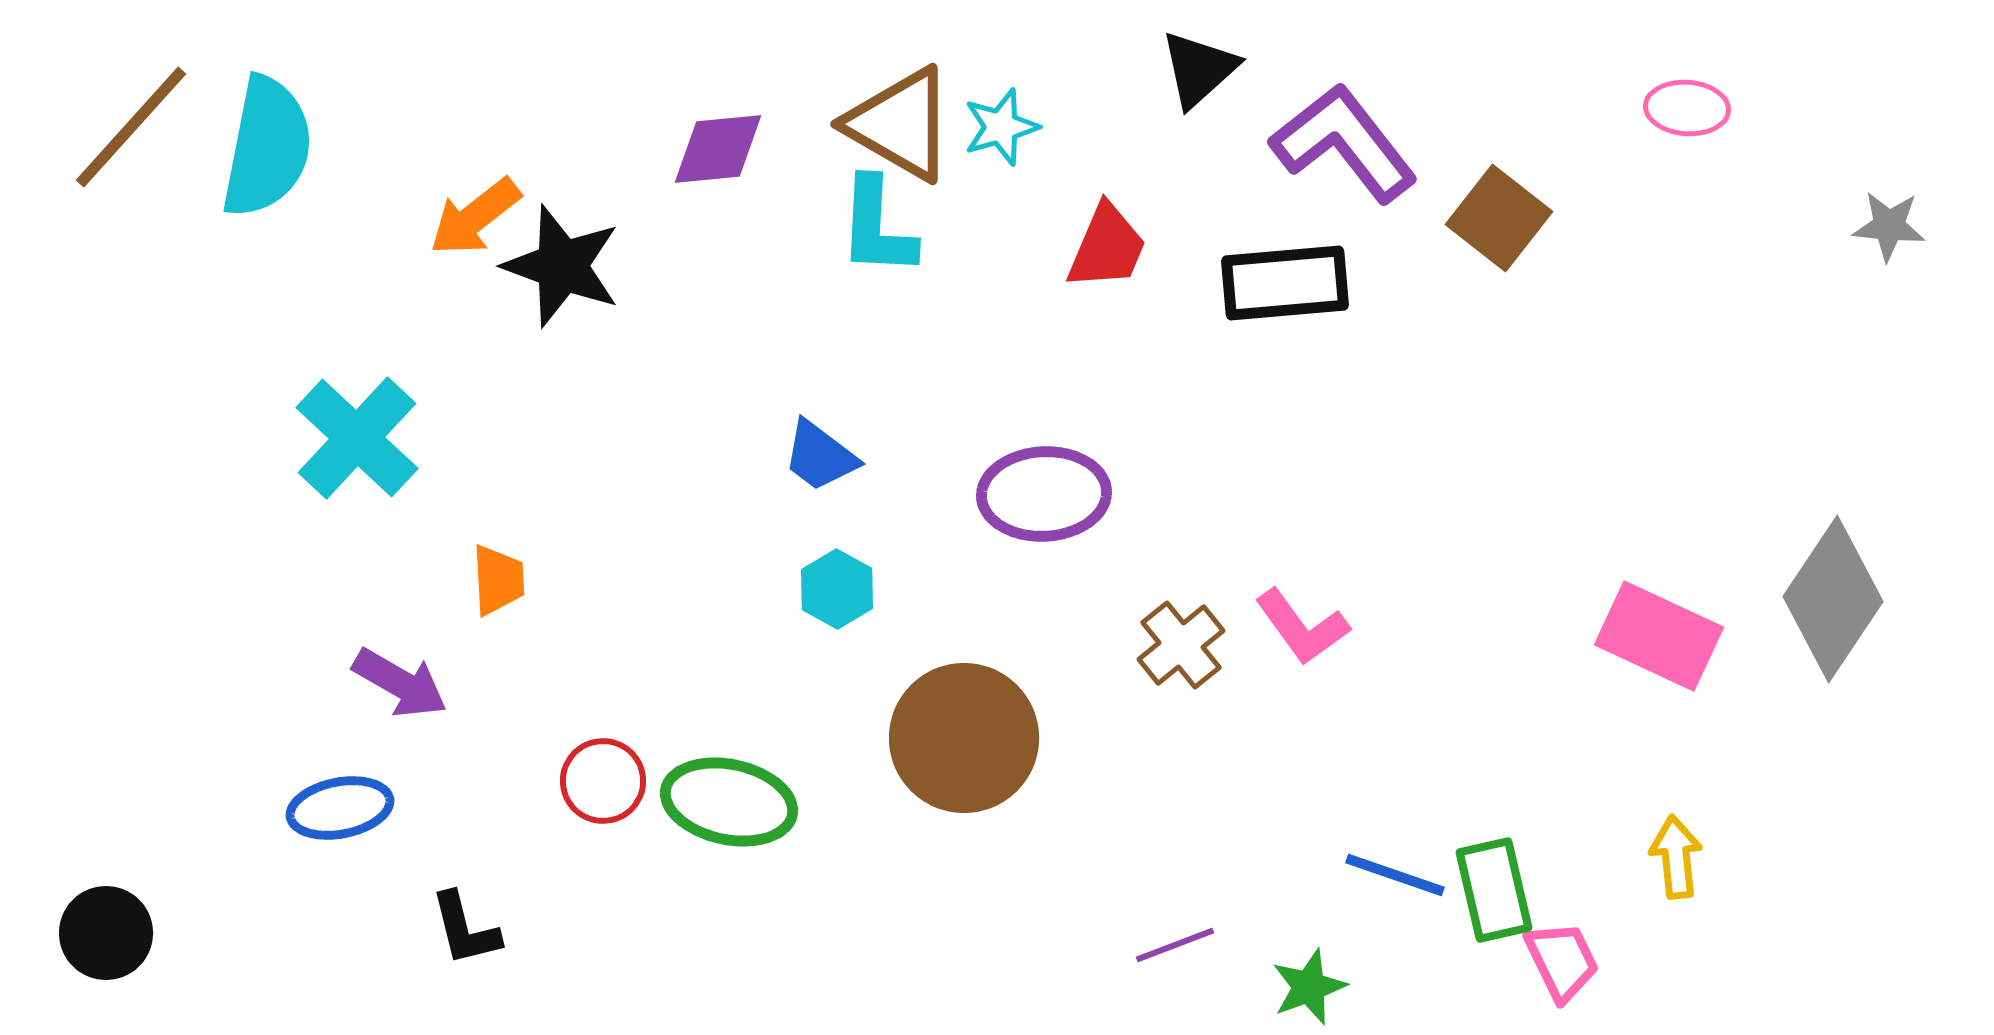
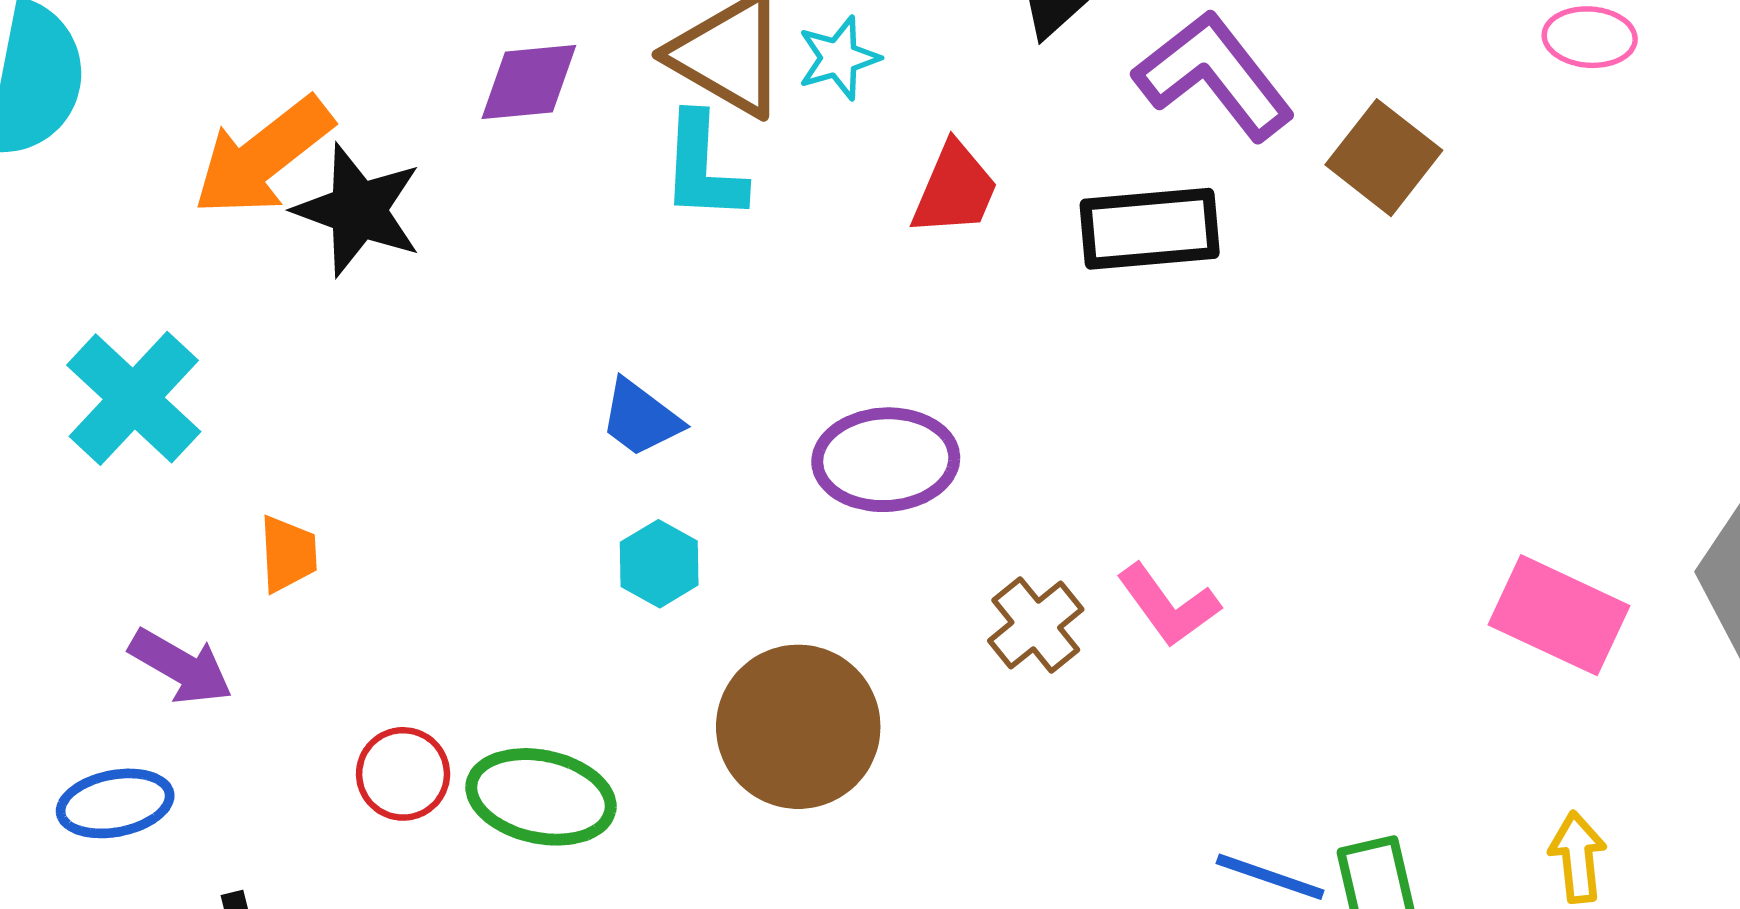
orange arrow: (475, 217) -> (263, 156), size x1.4

